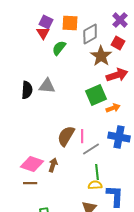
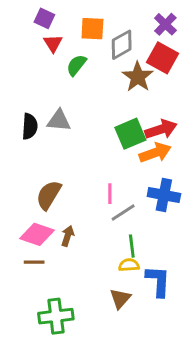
purple square: (46, 22) -> (44, 18), moved
red square: (118, 43) -> (162, 58), size x1.5
red arrow: (117, 75) -> (161, 129), moved
orange arrow: (113, 108) -> (155, 153), size x1.5
brown semicircle: (66, 136) -> (49, 195), moved

